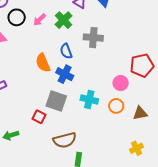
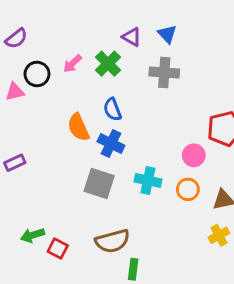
black circle: (17, 17) -> (37, 74), moved
gray cross: (93, 38) -> (164, 72), moved
red square: (39, 117) -> (58, 249), moved
yellow cross: (137, 148) -> (219, 235), moved

